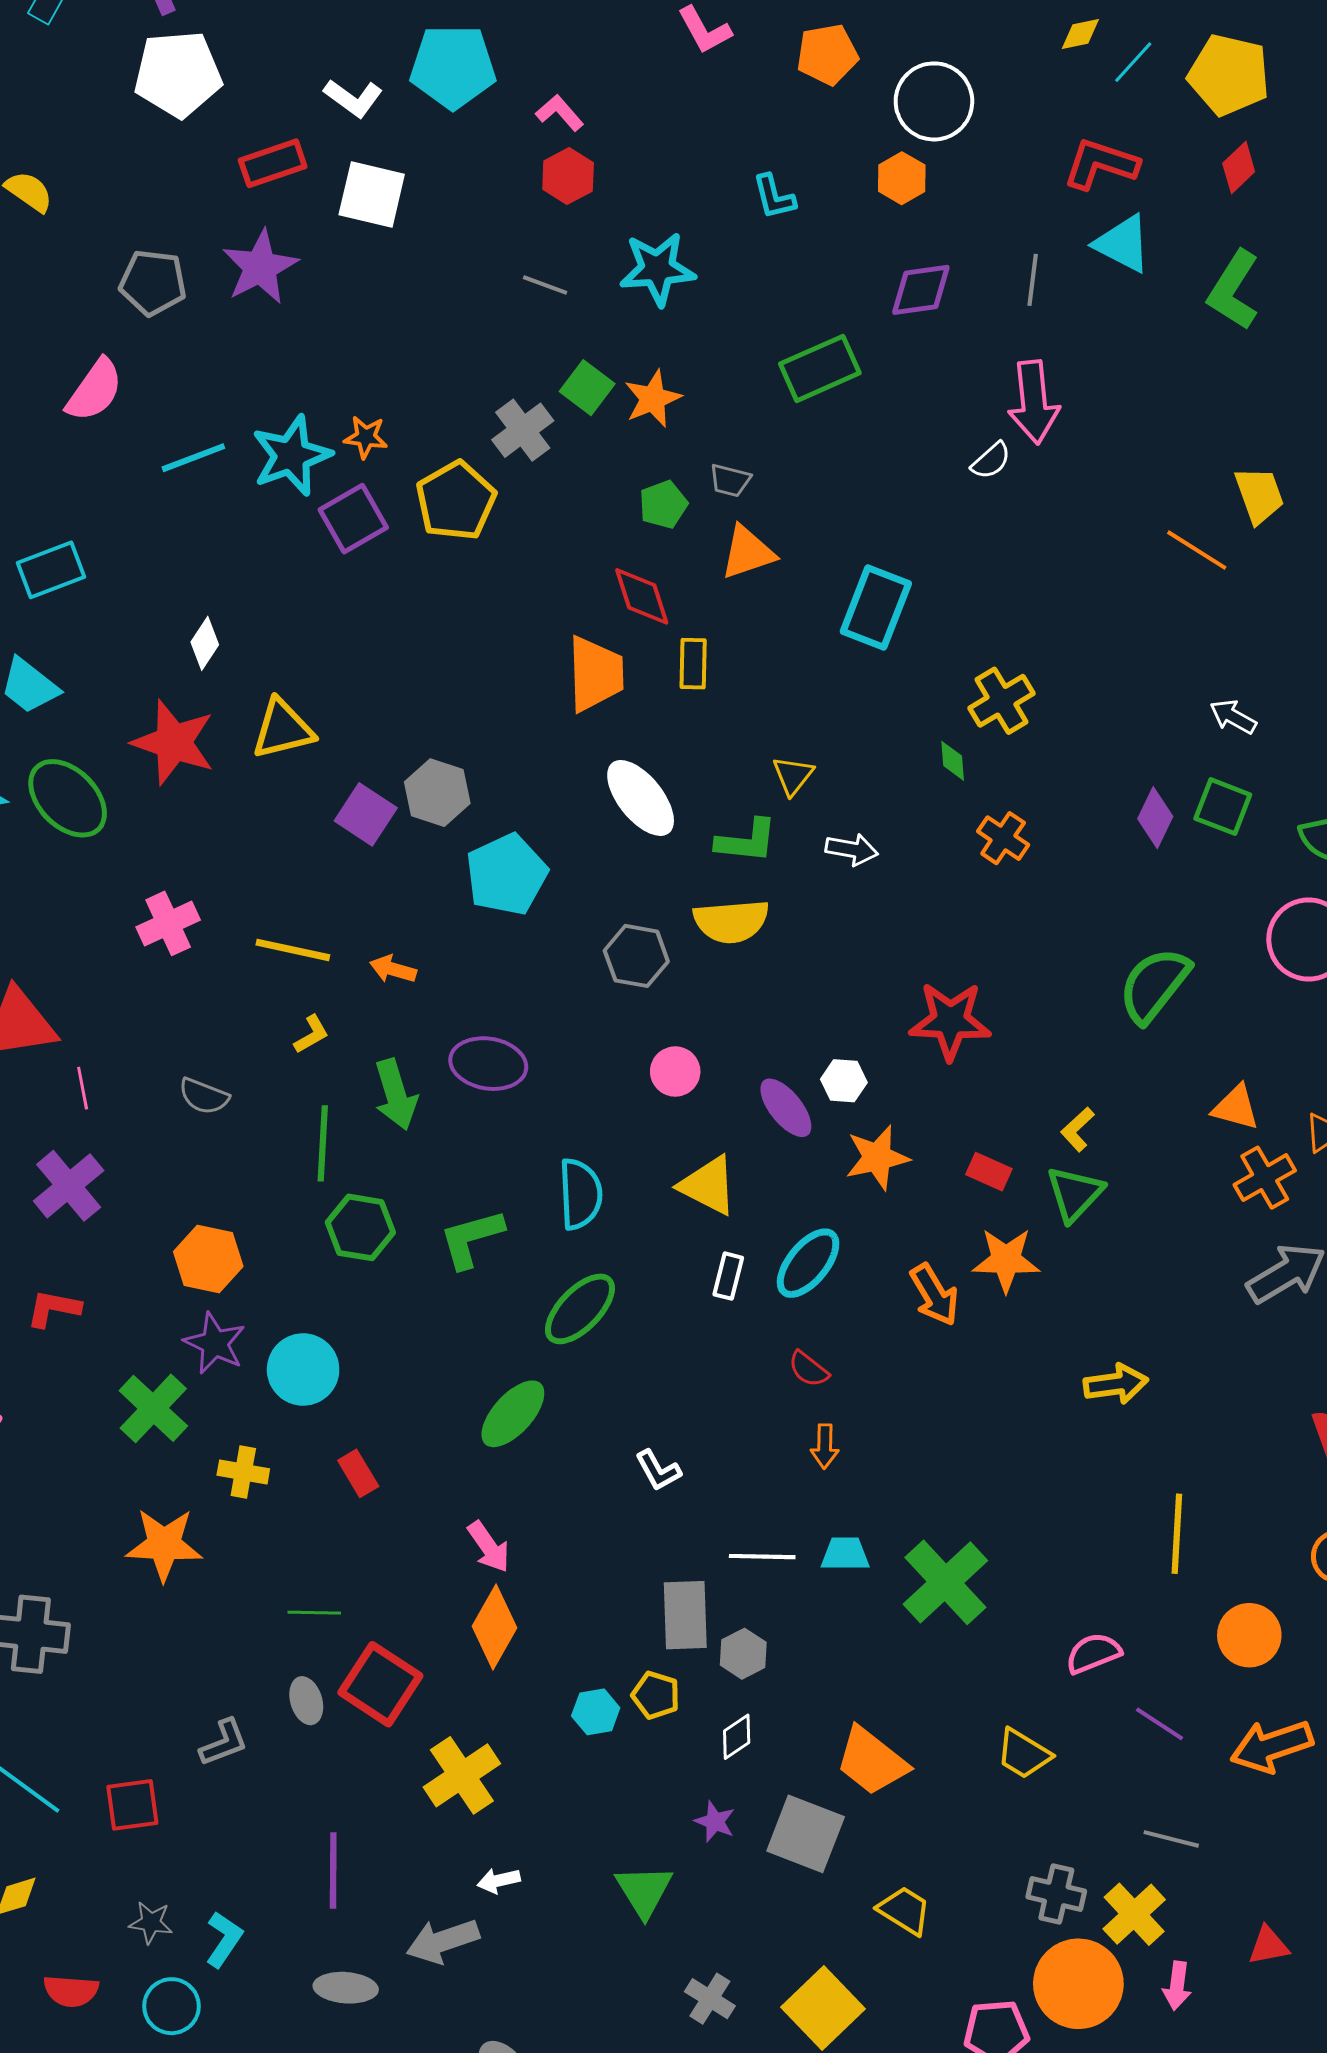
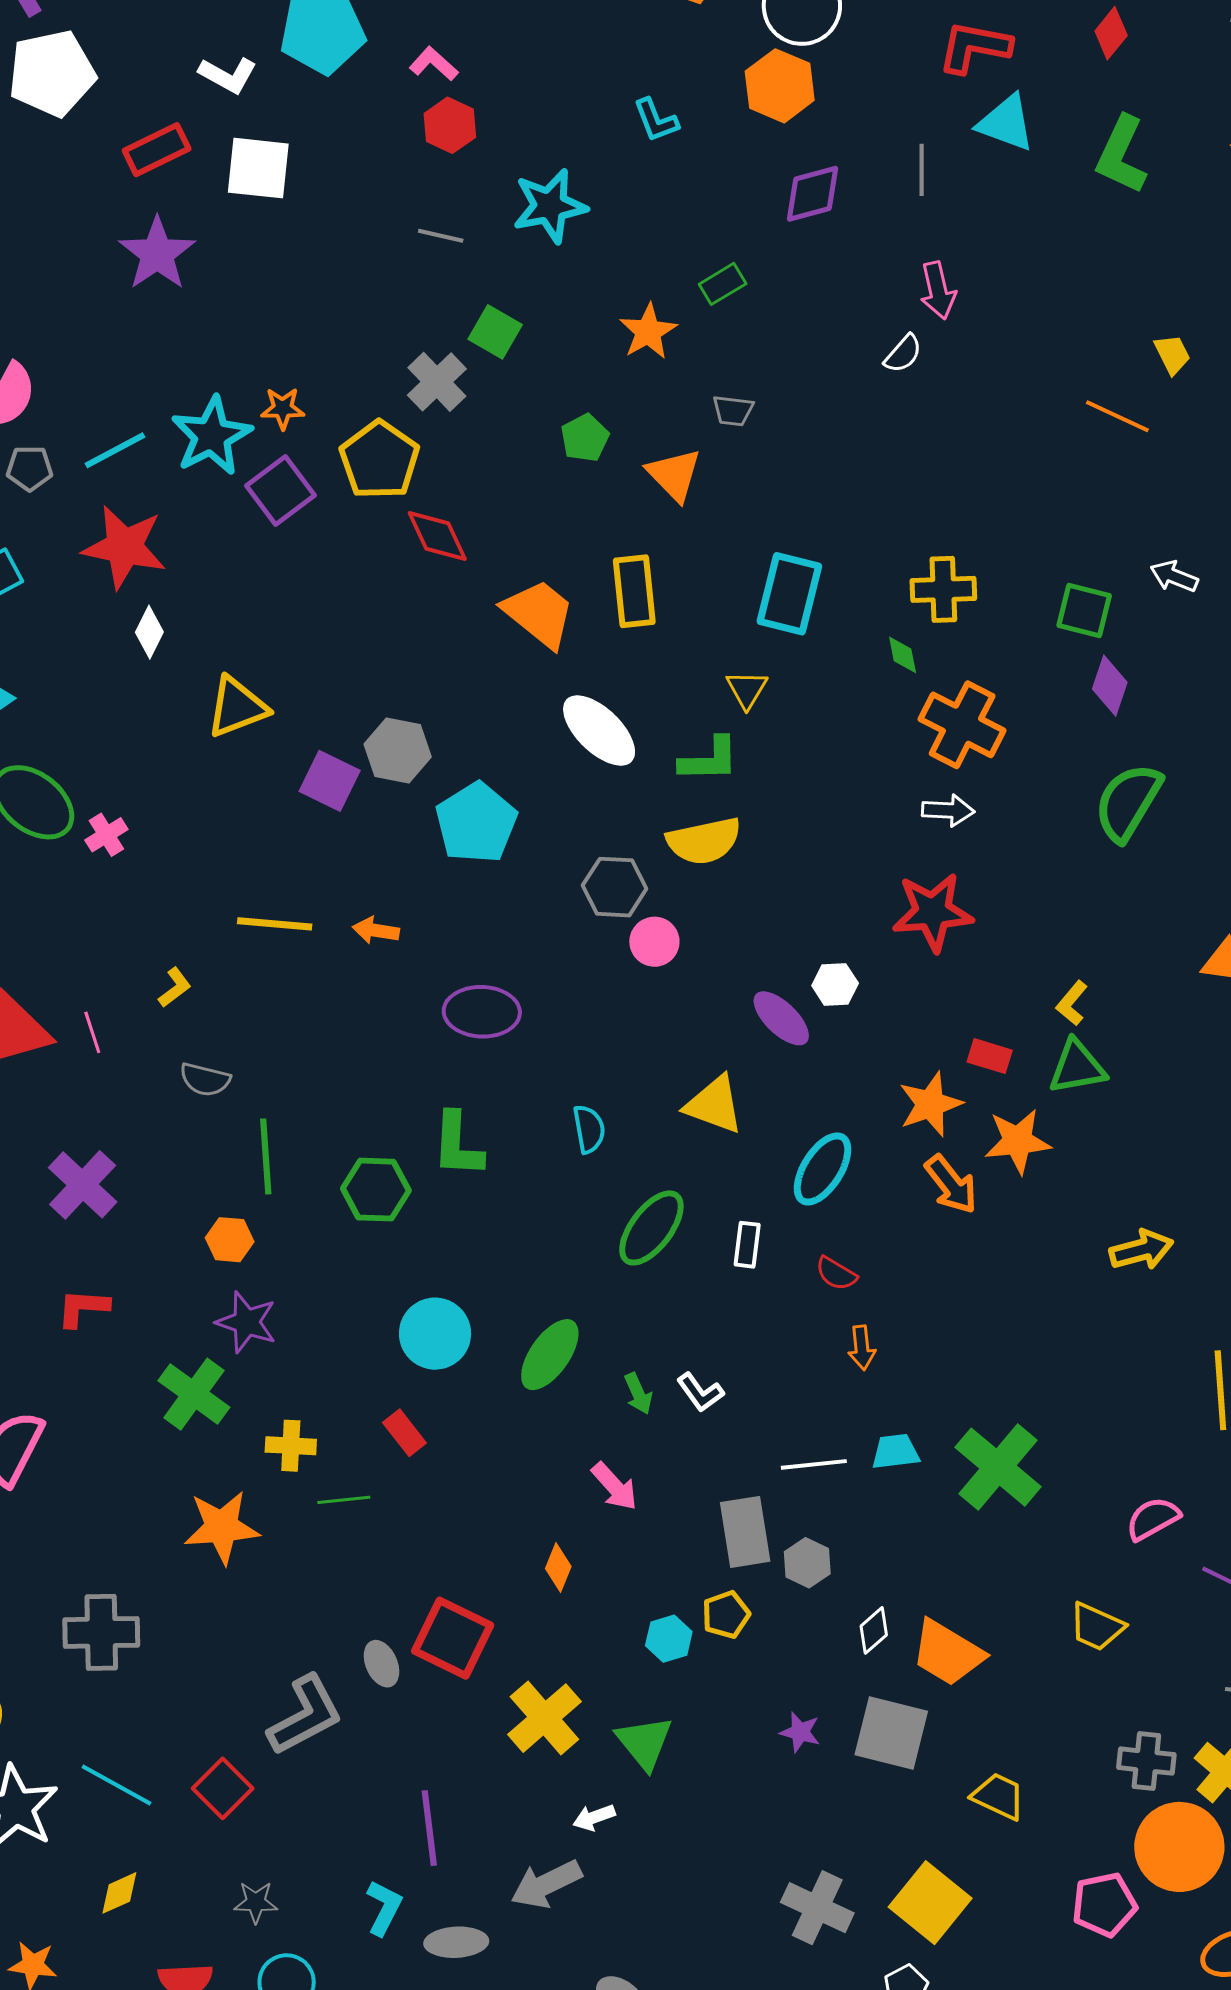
orange hexagon: (902, 178) -> (780, 86), size x1.4
gray pentagon: (153, 283) -> (30, 468), moved, size x0.7
green rectangle: (820, 368) -> (723, 284), size x0.6
orange star: (653, 399) -> (648, 332), moved
pink arrow: (1034, 402) -> (938, 290), size x0.7
gray trapezoid: (730, 480) -> (733, 411), moved
yellow trapezoid: (1259, 495) -> (1172, 354), size x0.7
orange triangle: (748, 553) -> (674, 475), turned -48
red diamond: (642, 596) -> (437, 536), moved
cyan rectangle: (876, 608) -> (789, 594), moved
yellow rectangle: (693, 664) -> (634, 591), size x1.4
orange trapezoid: (595, 674) -> (539, 614), turned -42
yellow cross: (1001, 701) -> (943, 589), turned 36
red star: (174, 742) -> (124, 547), moved
green square: (1223, 807) -> (1084, 610), moved
orange cross: (1003, 838) -> (962, 725), size x1.6
white arrow: (852, 849) -> (948, 810), moved
pink cross: (168, 923) -> (106, 835), moved, size x0.7
green semicircle: (1154, 985) -> (1128, 802), moved
yellow L-shape: (311, 1034) -> (175, 987), moved
pink circle: (675, 1071) -> (654, 942), moved
pink line: (83, 1088) -> (92, 1032), moved
green arrow: (396, 1094) -> (638, 1394), moved, size x0.6
green line: (323, 1143) -> (266, 1156), moved
orange star: (877, 1157) -> (930, 1104), moved
cyan semicircle: (580, 1194) -> (589, 1129), size x0.7
green triangle: (1075, 1194) -> (1077, 1067), turned 44
green L-shape: (471, 1239) -> (457, 1145), moved, turned -64
orange hexagon: (208, 1259) -> (230, 1240), size x0.7
white rectangle: (728, 1276) -> (747, 1245), moved
green ellipse: (580, 1309) -> (651, 1228), moved
cyan circle: (303, 1370) -> (435, 1334), moved
pink arrow: (489, 1547) -> (614, 1486), moved
green line: (314, 1613) -> (344, 1500), moved
orange diamond: (495, 1627) -> (558, 1567), size x0.6
yellow pentagon: (656, 1695) -> (726, 1615), turned -30
white diamond: (737, 1737) -> (874, 1630), moved
gray L-shape: (224, 1743) -> (305, 1715), size x1.6
red square: (132, 1805) -> (223, 1788), turned -30
green triangle: (644, 1891) -> (644, 1743), moved
cyan L-shape: (224, 1939) -> (384, 1908), moved
gray cross: (710, 1999) -> (817, 1908), size x1.4

